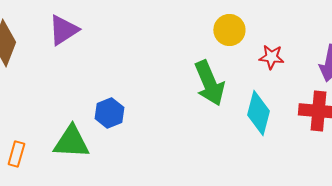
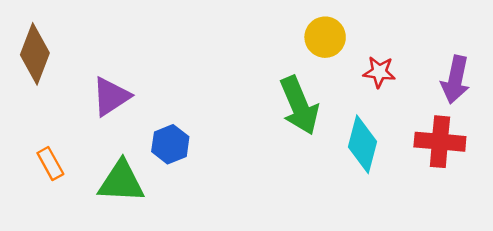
purple triangle: (63, 30) -> (111, 96), moved
orange rectangle: (16, 154) -> (50, 164), moved, turned -45

